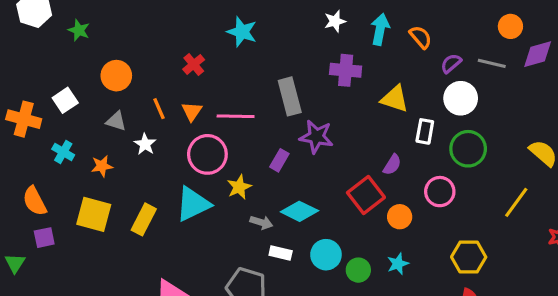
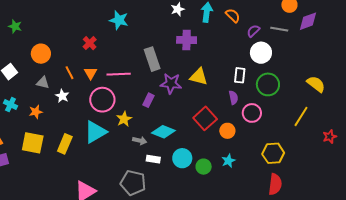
yellow triangle: (395, 99) -> (199, 77), moved
purple semicircle: (392, 165) -> (233, 98), moved, turned -40

